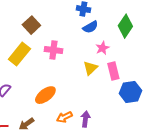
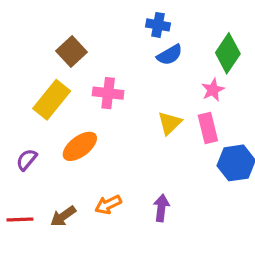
pink star: (102, 48) -> (213, 90), moved
orange ellipse: (45, 95) -> (80, 146), moved
orange arrow: (64, 117) -> (108, 205), moved

